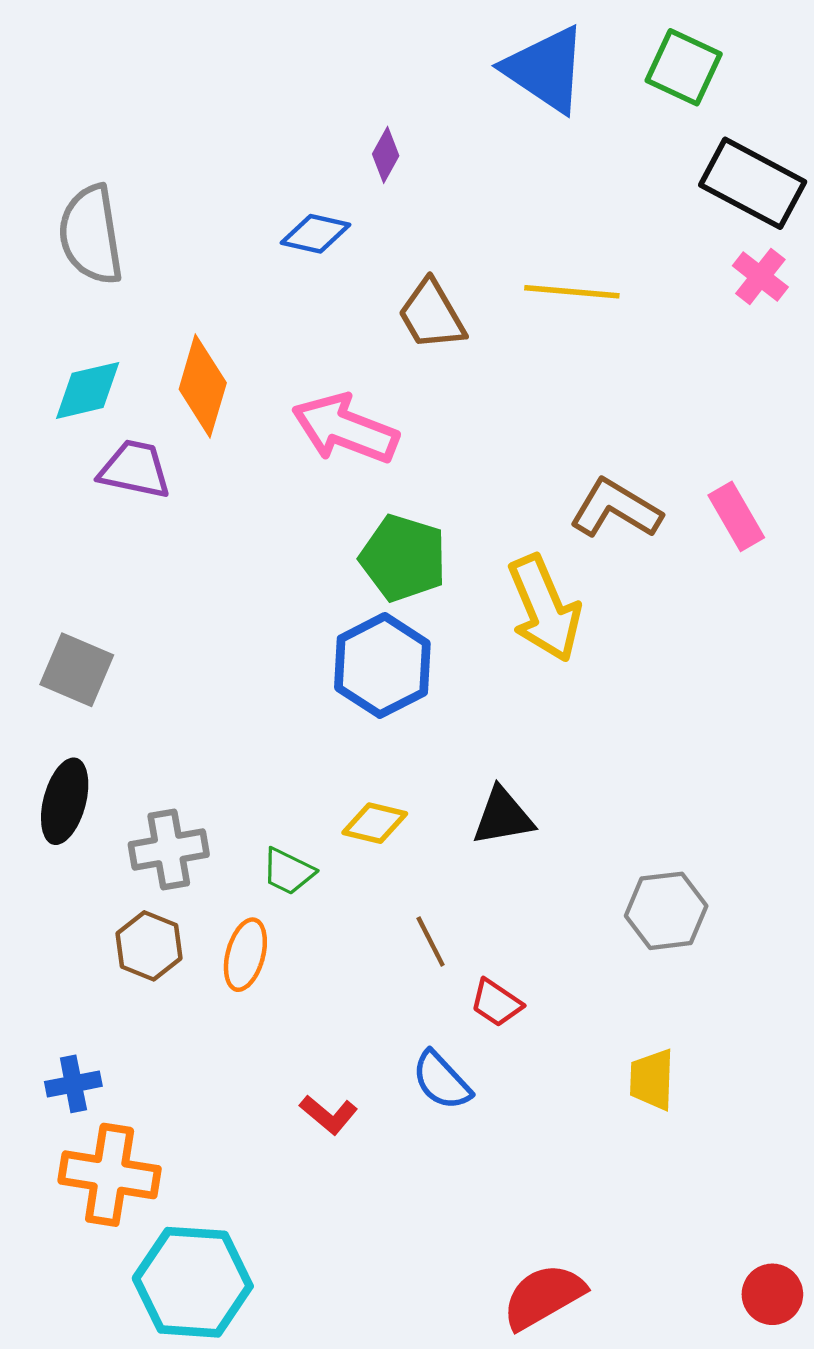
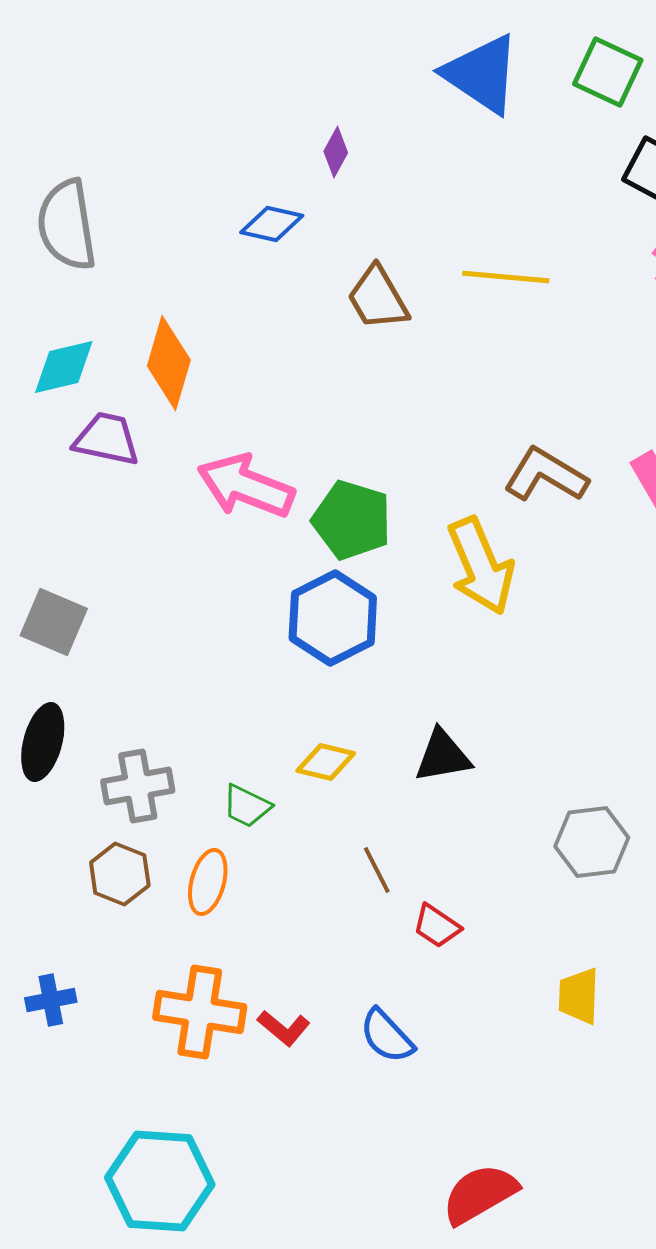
pink arrow: (345, 429) -> (246, 486), moved
blue semicircle: (442, 1081) -> (387, 1036), moved
orange cross: (110, 1175) -> (200, 1012), moved

